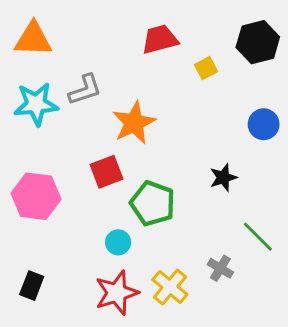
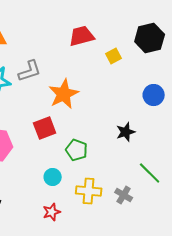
green pentagon: (153, 203) -> (77, 150), size x0.7
yellow cross: (170, 287) -> (89, 191), moved, turned -35
red star: (117, 293) -> (52, 212), size x0.6

